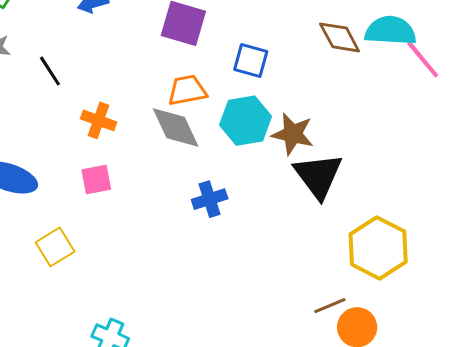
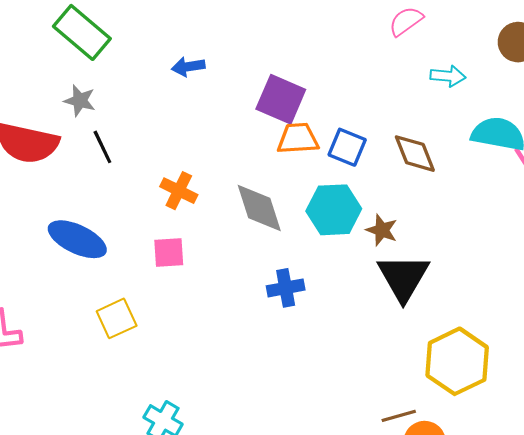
brown diamond: (340, 37) -> (415, 154), moved
black line: (50, 71) -> (102, 147), moved
orange trapezoid: (187, 90) -> (298, 139), moved
brown star: (293, 134) -> (382, 230), size x0.7

